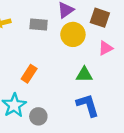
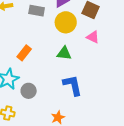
pink triangle: (105, 48) -> (93, 37), turned 48
green triangle: (84, 75) -> (64, 53), moved

